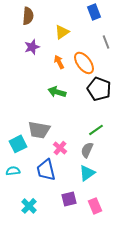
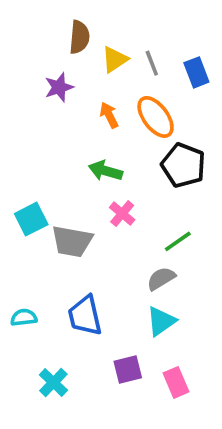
blue rectangle: (94, 12) -> (196, 72), moved
brown semicircle: (28, 16) -> (79, 37), moved
gray line: (106, 42) -> (152, 63), moved
cyan square: (18, 144) -> (31, 219), moved
pink cross: (60, 148) -> (122, 214), moved
gray semicircle: (87, 150) -> (161, 278), turned 35

